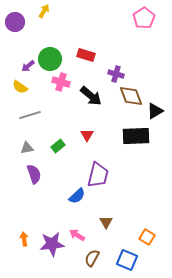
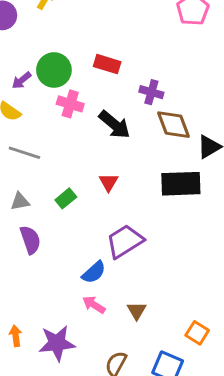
gray line: (30, 115) -> (24, 153), turned 35
purple trapezoid: (98, 175) -> (125, 241), turned -136
pink arrow: (77, 235) -> (94, 305), moved

